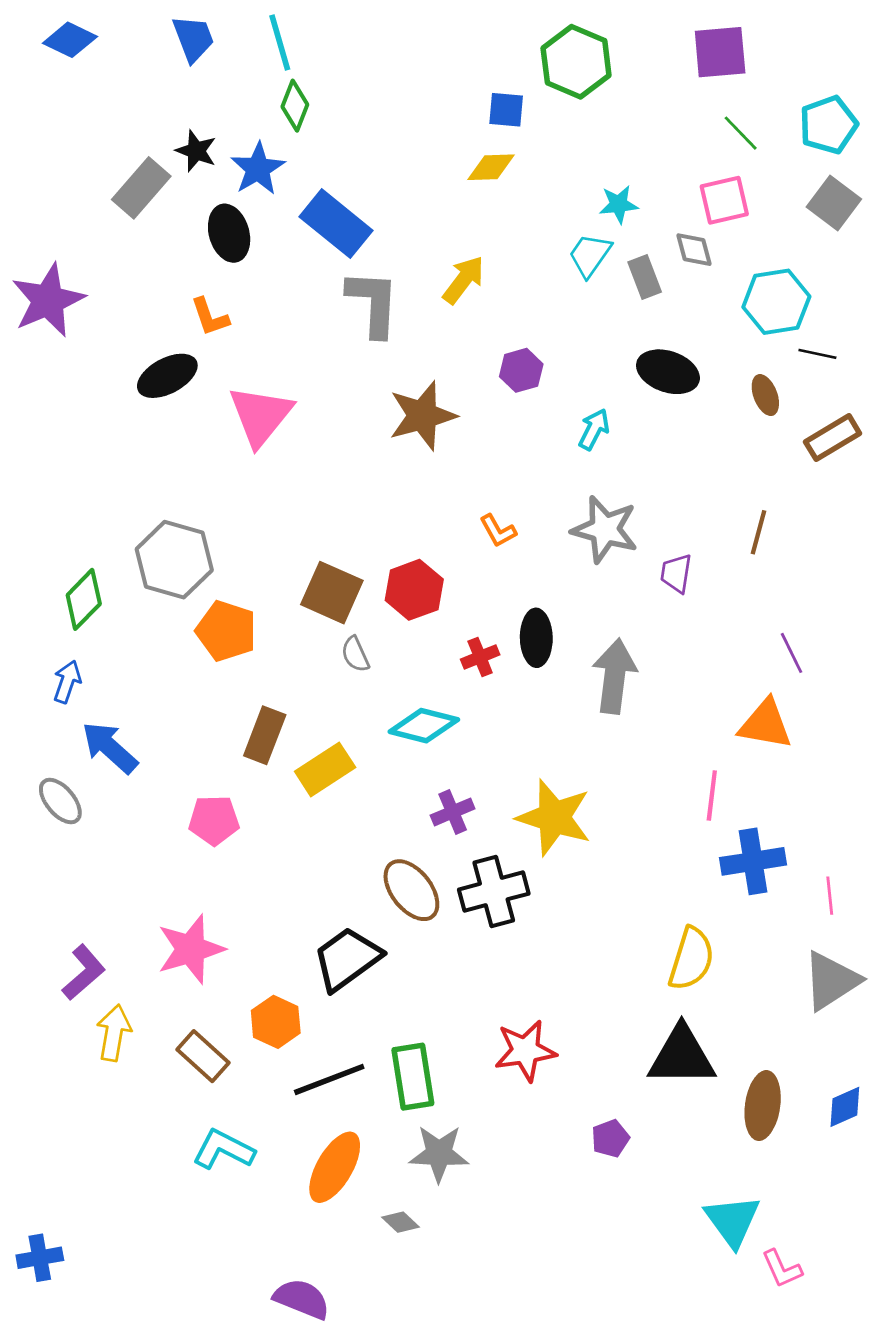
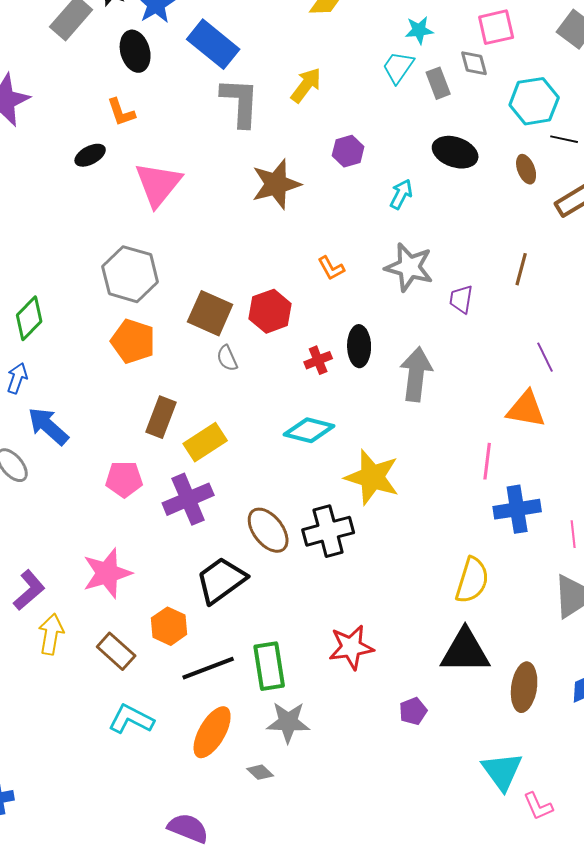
black ellipse: (167, 376) -> (90, 155), size x0.7
gray hexagon: (174, 560) -> (130, 274), moved
cyan diamond: (424, 726) -> (309, 430), moved
purple cross: (453, 812) -> (188, 499), moved, size x1.6

